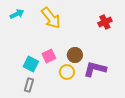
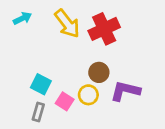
red cross: (105, 22) -> (104, 29), moved, size x1.6
pink square: (49, 56) -> (65, 101), moved, turned -32

